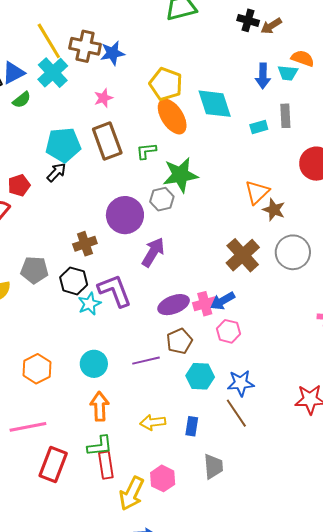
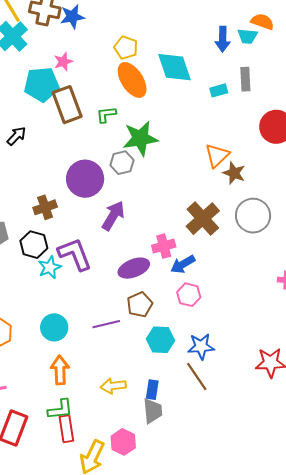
yellow pentagon: (166, 84) -> (126, 48), size x0.7
cyan pentagon: (63, 145) -> (42, 84), moved
pink cross: (205, 304) -> (164, 246), moved
gray trapezoid: (213, 466) -> (153, 411), moved

